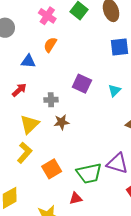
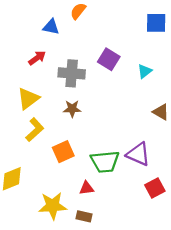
gray cross: (51, 100) -> (72, 73), size x1.6
brown star: (62, 122) -> (72, 109), moved
yellow triangle: (30, 124) -> (28, 99), moved

